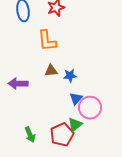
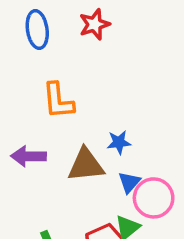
orange L-shape: (47, 41) -> (58, 101), moved
brown triangle: (51, 71) -> (86, 165), moved, size x1.6

